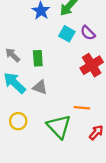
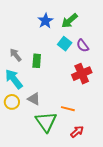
gray triangle: (40, 87) -> (34, 99), moved
yellow circle: (18, 121) -> (12, 102), moved

